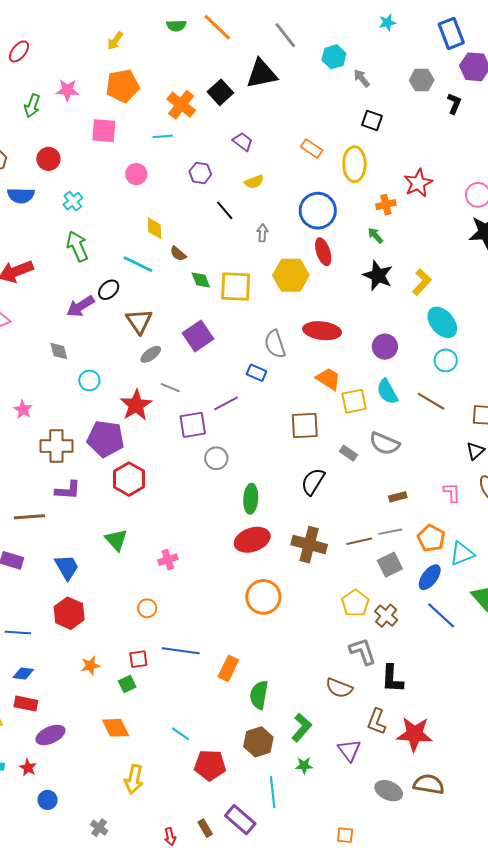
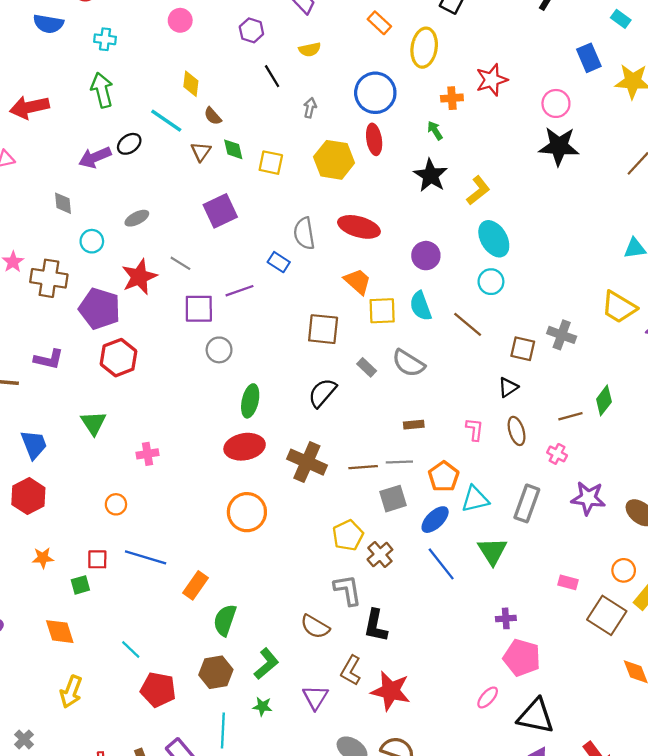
cyan cross: (73, 201) -> (105, 39), turned 36
yellow square: (236, 287) -> (271, 163), size x0.7
brown triangle: (139, 321) -> (201, 152), moved, size x0.7
gray ellipse: (151, 354) -> (137, 218), moved
brown cross: (56, 446) -> (49, 278), moved

